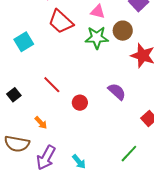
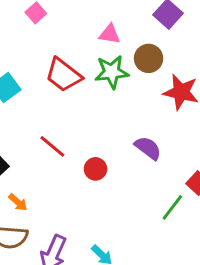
red trapezoid: (61, 22) -> (63, 75), moved
orange arrow: (41, 123) -> (18, 202), moved
green line: (129, 154) -> (172, 207), moved

